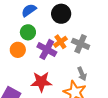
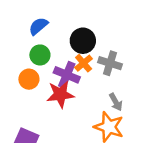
black circle: (61, 14) -> (83, 41), moved
red star: (41, 82) -> (60, 94), moved

